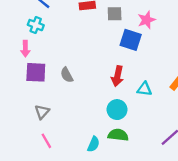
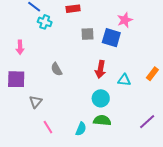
gray square: (115, 14) -> (87, 34), moved
cyan cross: (36, 25) -> (45, 22), moved
purple square: (36, 72) -> (16, 79), moved
pink line: (46, 141) -> (48, 127), moved

